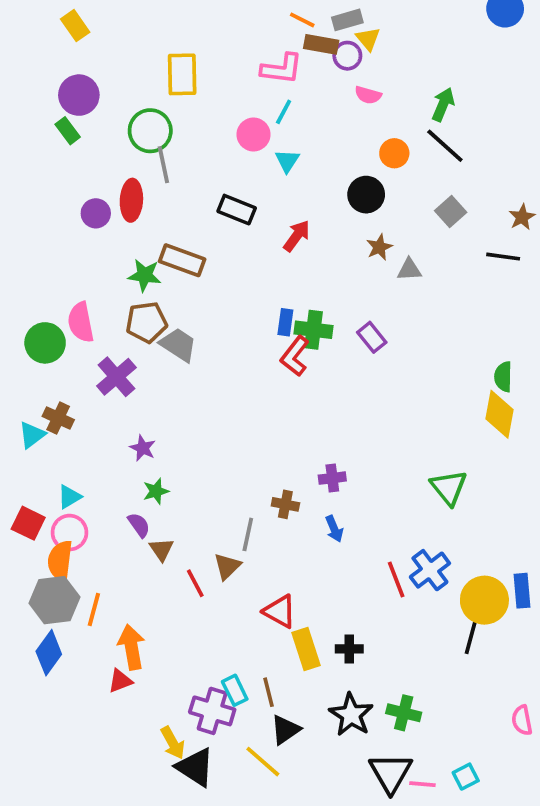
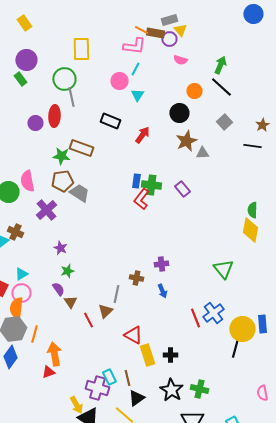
orange line: (302, 20) -> (141, 30), moved
brown star: (379, 247) -> (186, 141), size x1.5

